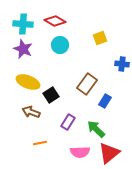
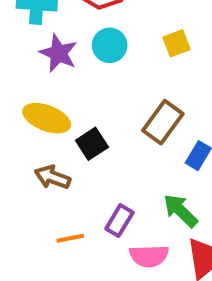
yellow square: (100, 38) -> (177, 43), moved
purple star: (23, 49) -> (58, 53), moved
purple rectangle: (68, 122) -> (119, 221), moved

